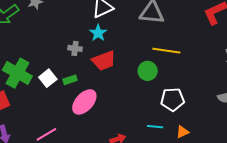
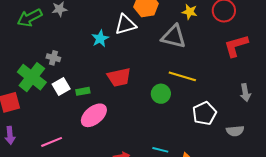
cyan star: (98, 33) -> (100, 39), moved
gray cross: (75, 48) -> (53, 58), moved
white pentagon: (172, 99) -> (204, 113), moved, turned -30

